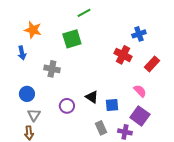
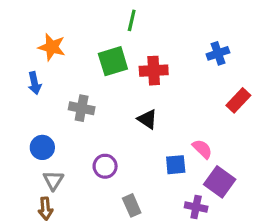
green line: (84, 13) -> (132, 20), turned -48
red cross: (123, 55) -> (154, 71), moved, turned -30
pink semicircle: (140, 91) -> (202, 149), moved
black triangle: (92, 97) -> (147, 119), moved
gray rectangle: (101, 128) -> (132, 205), moved

